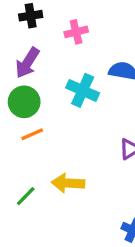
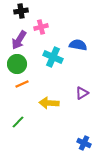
pink cross: (76, 32) -> (41, 27), moved
yellow arrow: (68, 183) -> (49, 103), moved

